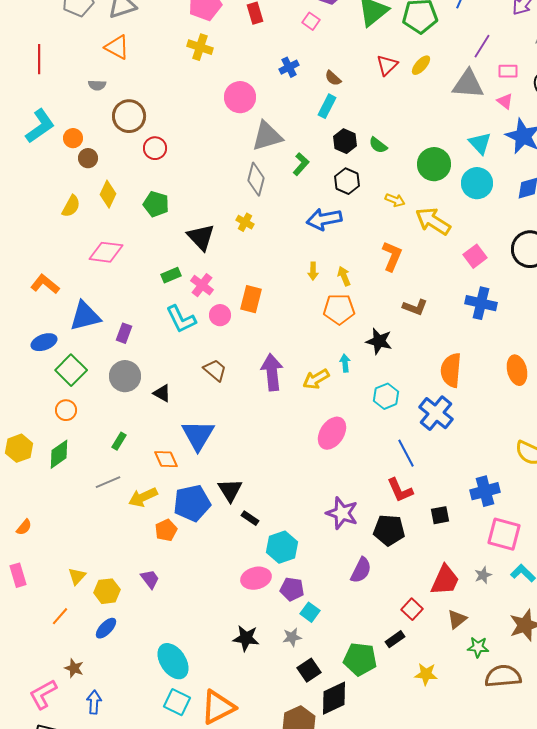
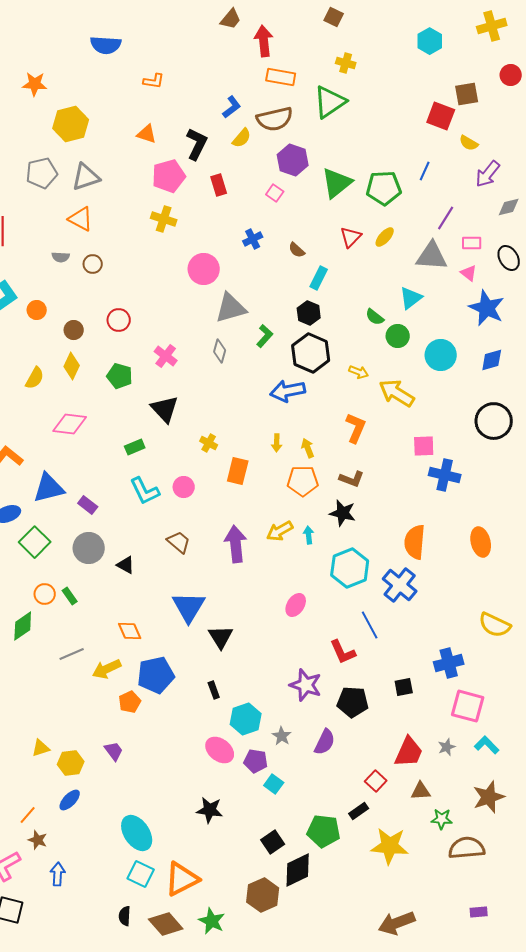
cyan rectangle: (327, 106) -> (319, 278), moved
brown circle: (129, 116) -> (93, 264), moved, size x0.6
cyan triangle: (480, 143) -> (411, 298), moved, turned 35
green semicircle: (378, 145) -> (375, 317), moved
brown circle: (88, 158) -> (74, 330), moved
green circle: (434, 164) -> (398, 336), size x0.7
gray diamond: (256, 179) -> (220, 351), size x0.7
black hexagon: (347, 181) -> (311, 353), size x1.5
yellow cross: (245, 222) -> (209, 443), moved
pink square: (475, 256) -> (424, 446), moved, turned 35
pink cross: (202, 285) -> (166, 356), moved
orange rectangle: (251, 299) -> (238, 471), moved
brown L-shape: (415, 307) -> (352, 479), moved
purple rectangle: (124, 333) -> (88, 505), turned -72
yellow arrow: (316, 379) -> (280, 531), moved
cyan hexagon: (386, 396) -> (350, 568), size x1.5
orange circle: (66, 410) -> (45, 594), moved
pink ellipse: (332, 433) -> (296, 605), size x0.7
blue triangle: (198, 435) -> (189, 607), moved
green rectangle: (119, 441) -> (70, 596), moved, turned -66
black triangle: (230, 490) -> (221, 637), moved
red L-shape: (400, 490) -> (343, 652), moved
black rectangle: (250, 518) -> (214, 690), turned 36
yellow triangle: (77, 576) -> (41, 748), turned 30
pink ellipse: (256, 578) -> (220, 750), turned 52
orange line: (60, 616) -> (28, 815), moved
brown triangle: (457, 619) -> (421, 791), turned 35
gray star: (292, 637) -> (282, 736), moved, turned -30
yellow star: (426, 674) -> (390, 846), size x1.6

